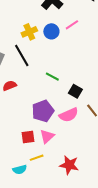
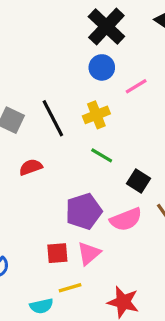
pink line: (72, 25) -> (136, 86), moved
blue circle: (51, 31) -> (102, 67), moved
yellow cross: (29, 32) -> (96, 115), moved

